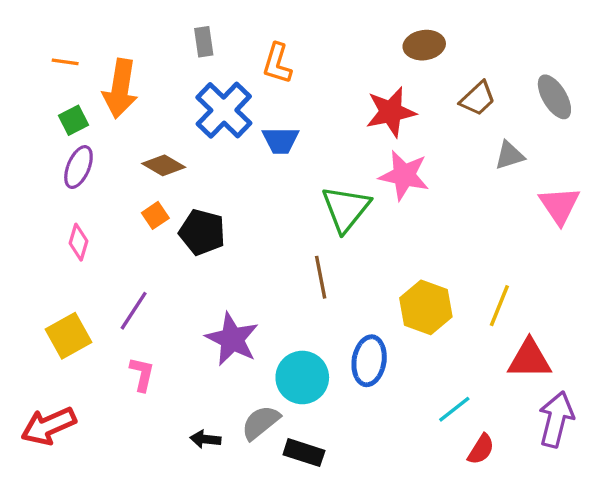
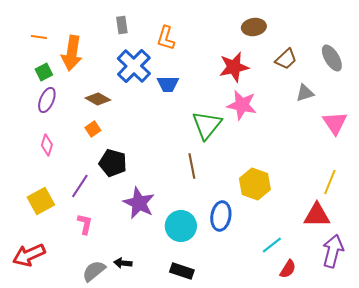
black pentagon: (202, 232) -> (113, 163), moved
yellow line: (499, 306) -> (330, 182), moved
gray semicircle: (261, 423) -> (94, 271), moved

